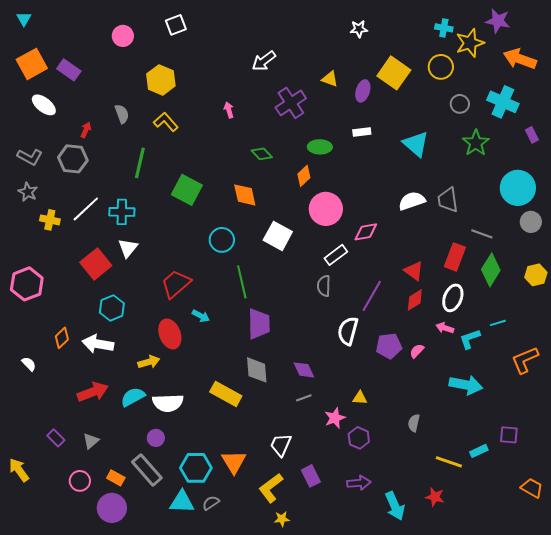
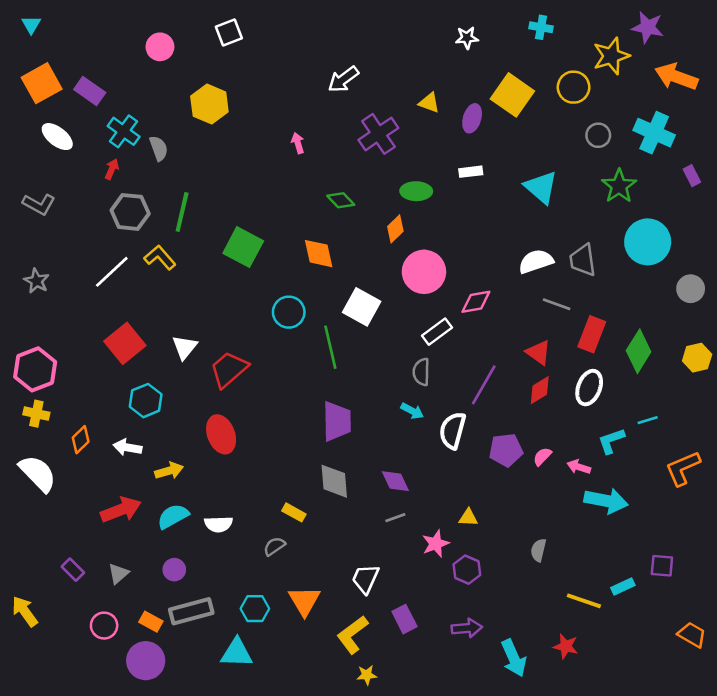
cyan cross: (444, 28) -> (541, 27), moved
yellow L-shape: (166, 122) -> (160, 257), moved
gray hexagon: (73, 159) -> (130, 212), moved
cyan circle: (518, 188) -> (648, 242), moved
gray star: (28, 192) -> (36, 281), moved
cyan cross: (122, 212) -> (124, 131), moved, turned 35
yellow cross: (50, 220) -> (36, 414), moved
gray line: (482, 234) -> (557, 304), moved
white triangle: (128, 248) -> (185, 347), moved
green line: (242, 282) -> (330, 347), moved
cyan arrow: (201, 316) -> (412, 411), moved
pink arrow: (445, 328) -> (579, 467), moved
white arrow: (98, 344) -> (127, 447), size x0.7
yellow arrow: (149, 362) -> (169, 471), moved
white semicircle: (29, 364) -> (38, 473), size x2.0
yellow rectangle: (226, 394) -> (294, 512), size x0.6
white semicircle: (168, 403) -> (218, 524), size x0.7
purple circle: (156, 438) -> (174, 570), moved
cyan hexagon: (196, 468) -> (255, 609), size x0.7
gray rectangle: (147, 470) -> (191, 611), turned -64
gray semicircle: (211, 503) -> (274, 546), moved

